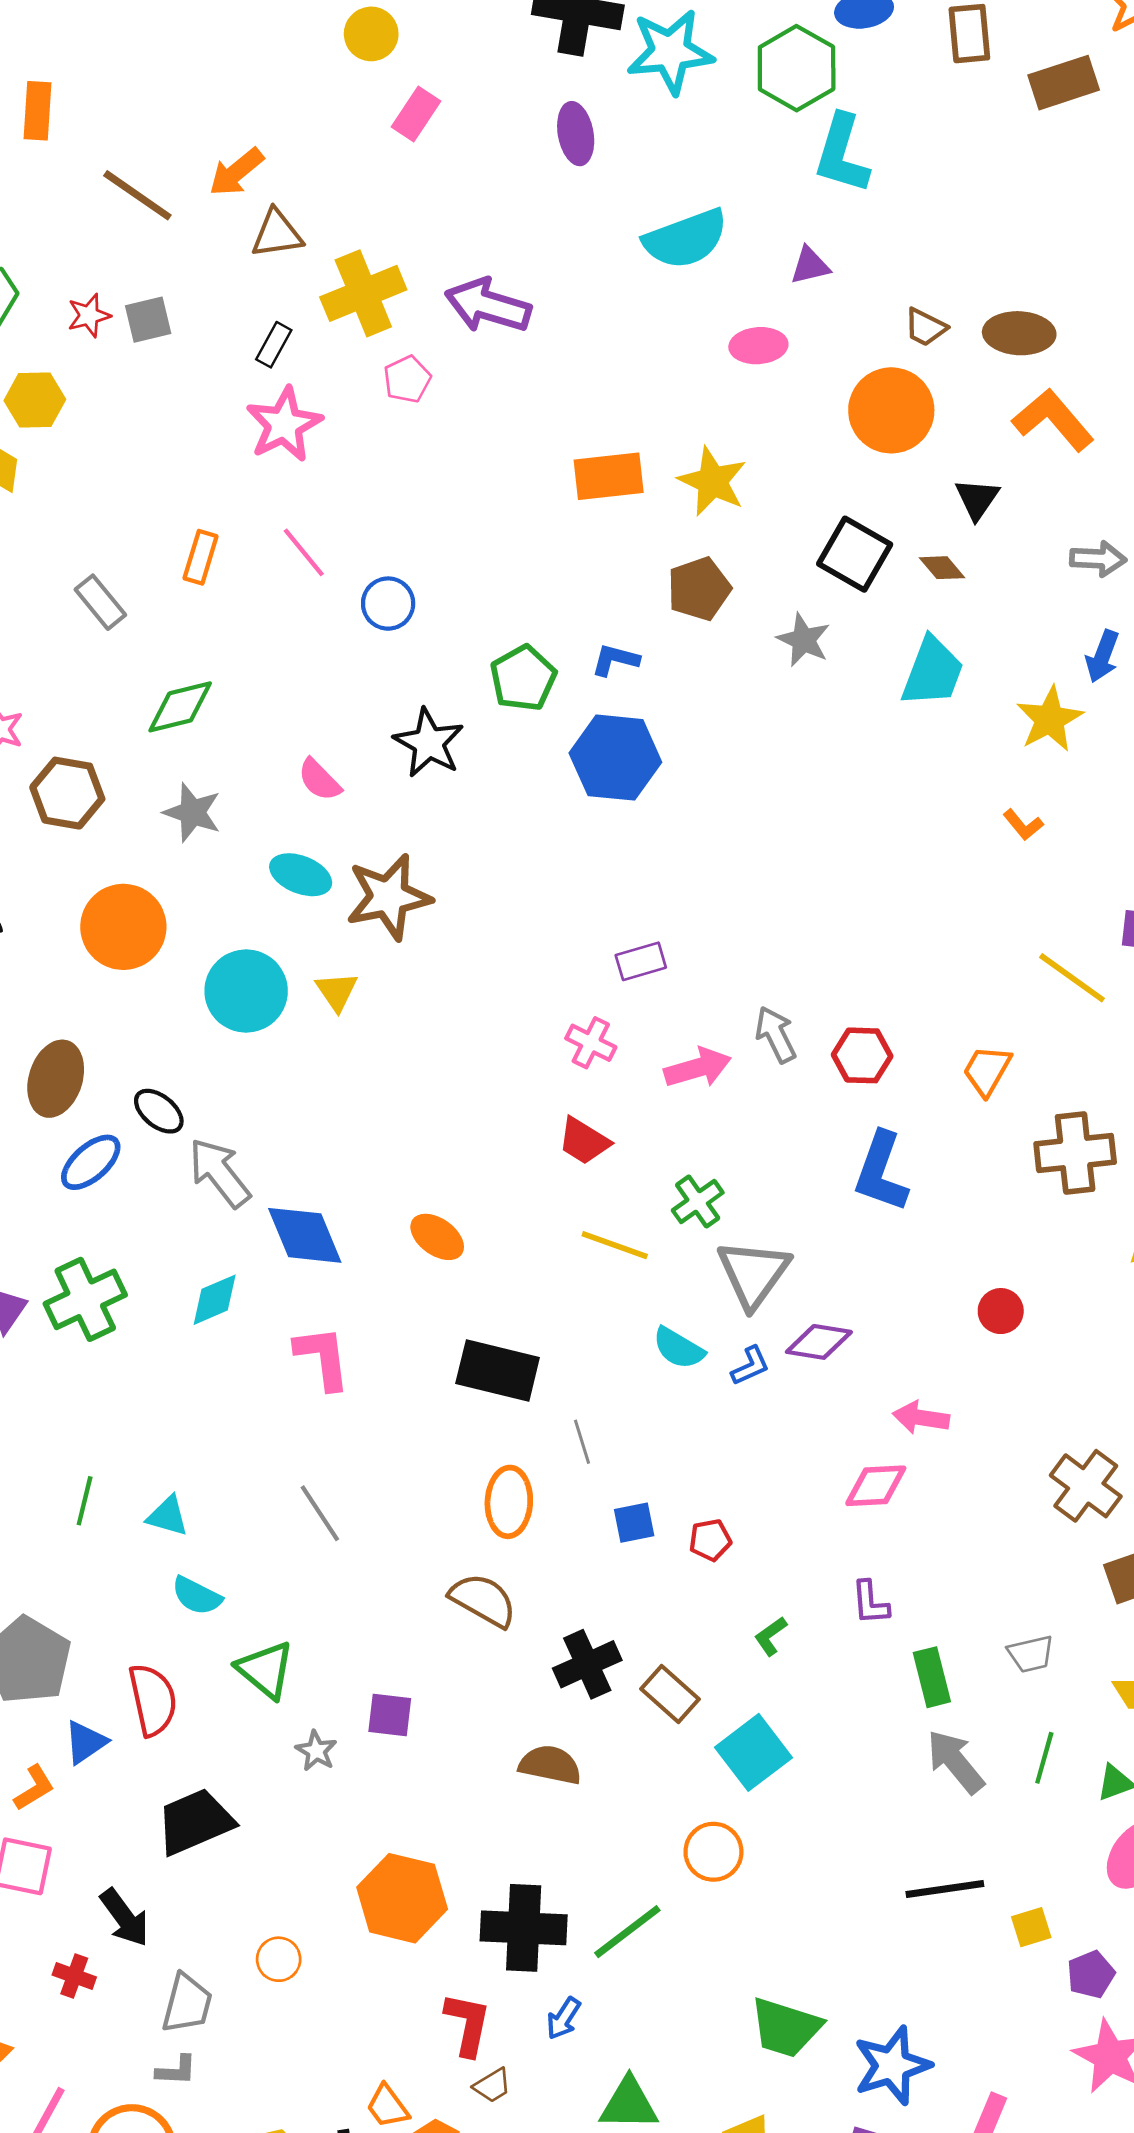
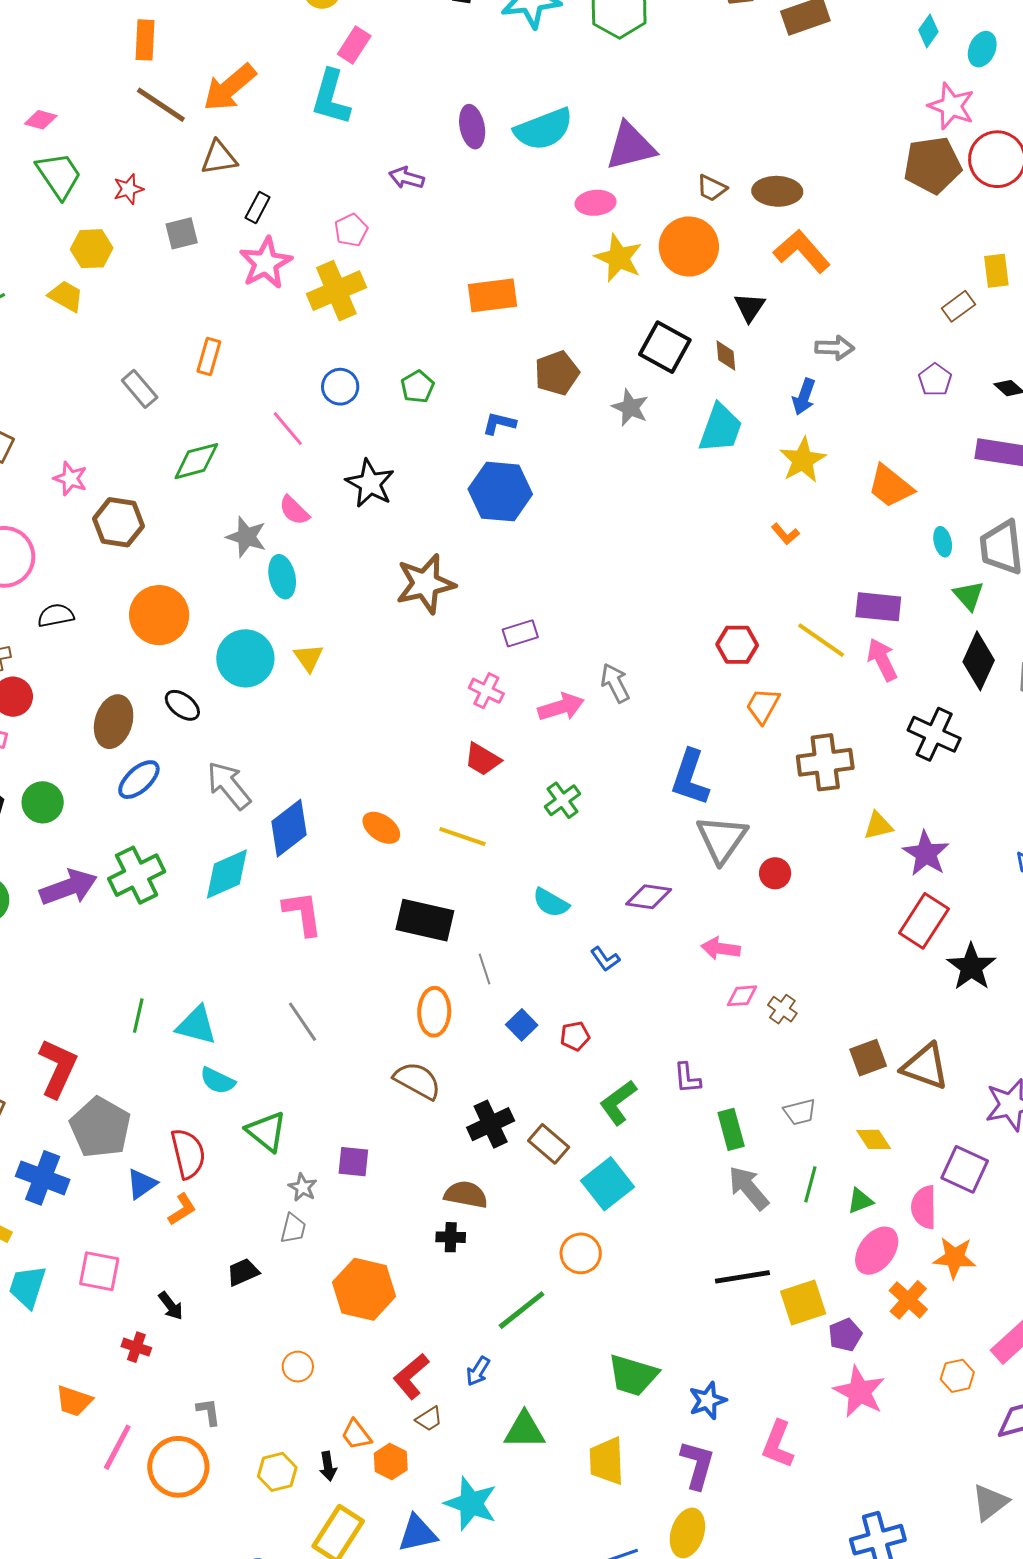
orange rectangle: (38, 111) -> (145, 40), moved
purple ellipse: (576, 134) -> (472, 127), moved
cyan L-shape: (842, 154) -> (331, 97), moved
orange arrow: (236, 172) -> (230, 87), size x1.4
brown triangle: (277, 234) -> (219, 158), moved
purple triangle: (810, 266) -> (631, 146), size x1.8
yellow cross: (363, 293) -> (336, 291), moved
purple arrow: (488, 306) -> (406, 178), size x0.6
gray square: (148, 320) -> (182, 233), moved
yellow star: (713, 481) -> (619, 258), moved
pink line: (304, 552) -> (288, 429), moved
brown diamond: (942, 568) -> (726, 356), turned 36
blue arrow: (1102, 656) -> (804, 397), moved
green pentagon: (523, 678) -> (417, 387), moved, size x0.7
gray star: (192, 812) -> (246, 537), moved
cyan ellipse: (301, 875) -> (282, 577), turned 57
brown star: (389, 897) -> (425, 584), moved
red hexagon: (862, 1055) -> (737, 645), moved
black ellipse: (159, 1111) -> (182, 705), moved
blue diamond: (305, 1235) -> (289, 828), turned 76
yellow line: (615, 1245) -> (462, 836), moved
gray triangle: (753, 1274) -> (722, 839), moved
cyan diamond: (215, 1300) -> (227, 874), size x1.4
blue L-shape: (750, 1366) -> (605, 959), moved, turned 80
pink diamond: (876, 1486) -> (742, 996), moved, size x0.7
brown cross: (1086, 1486) -> (782, 1009), moved, size x0.6
cyan triangle: (168, 1516) -> (196, 1025), size x1.4
blue square: (634, 1523) -> (522, 1025), turned -32
green L-shape: (771, 1636) -> (618, 1102), size x1.6
orange L-shape: (34, 1788) -> (182, 1209), moved
black trapezoid: (195, 1822) -> (243, 1272), moved, size x0.6
black arrow: (125, 1918) -> (171, 1306), size x0.7
yellow square: (1031, 1927) -> (803, 1302), size x1.6
black cross: (524, 1928) -> (451, 1237), moved, size x0.5
orange circle: (279, 1959) -> (298, 1367), moved
gray trapezoid: (187, 2004) -> (293, 1228), moved, size x0.7
red L-shape: (468, 2024) -> (411, 1376), turned -141
blue star: (892, 2066) -> (708, 1401), size x0.7
gray L-shape: (176, 2070) -> (209, 1412), turned -100

